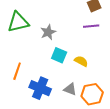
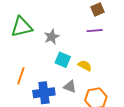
blue cross: (40, 88) -> (44, 93), turned -30
gray triangle: (70, 89) -> (70, 87), moved

